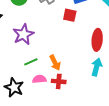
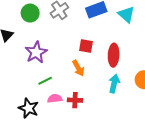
red square: (70, 15) -> (86, 46), moved
orange arrow: (55, 63) -> (78, 68), moved

